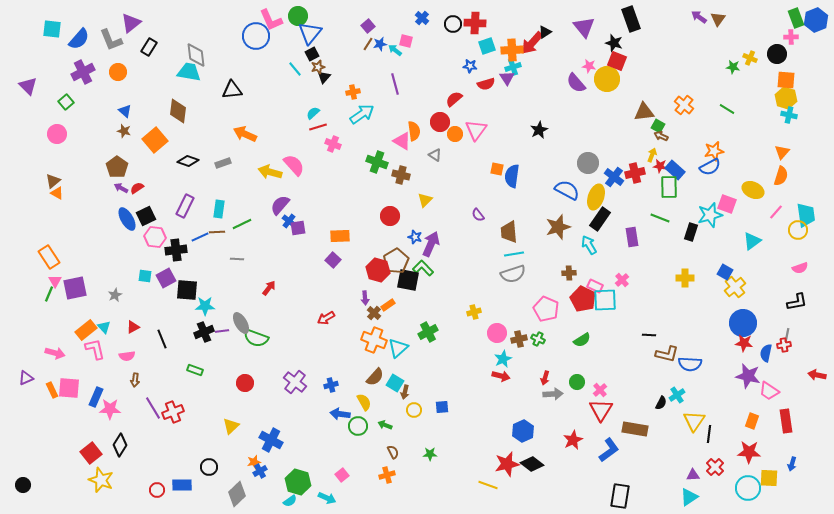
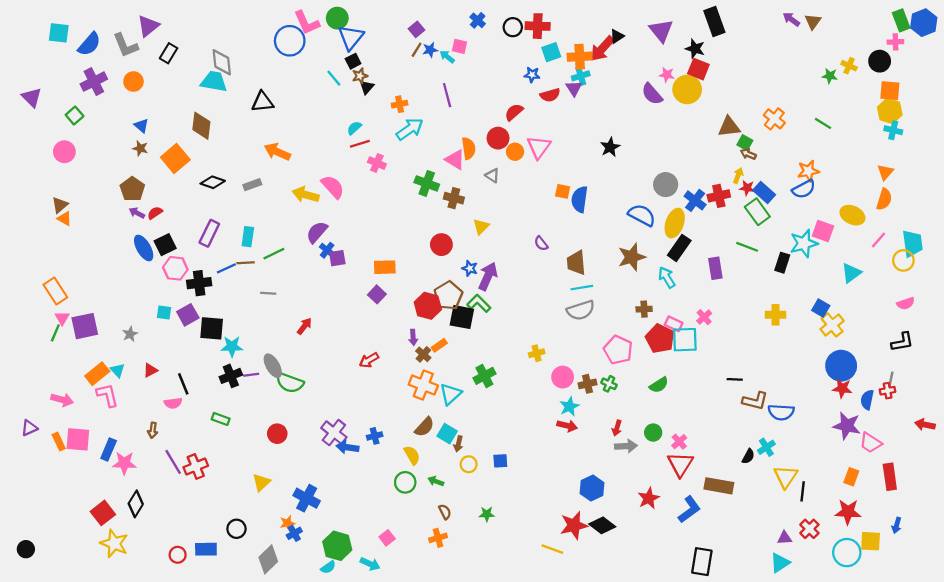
green rectangle: (669, 187) -> (757, 212), turned -35
pink semicircle: (127, 356) -> (173, 403), moved
blue arrow: (340, 414) -> (347, 447), moved

